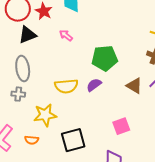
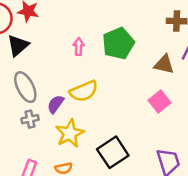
pink arrow: (66, 35) -> (79, 47), moved, turned 72
purple semicircle: (94, 85) -> (55, 104), moved
pink square: (121, 126) -> (159, 101), moved

